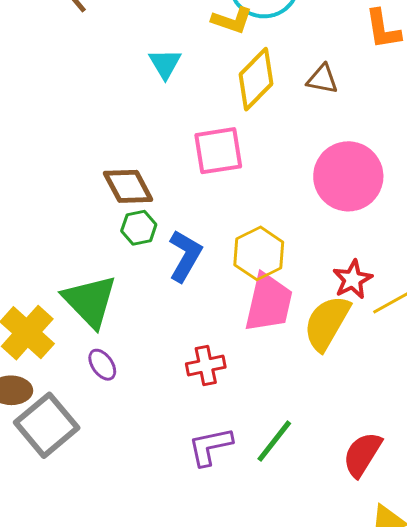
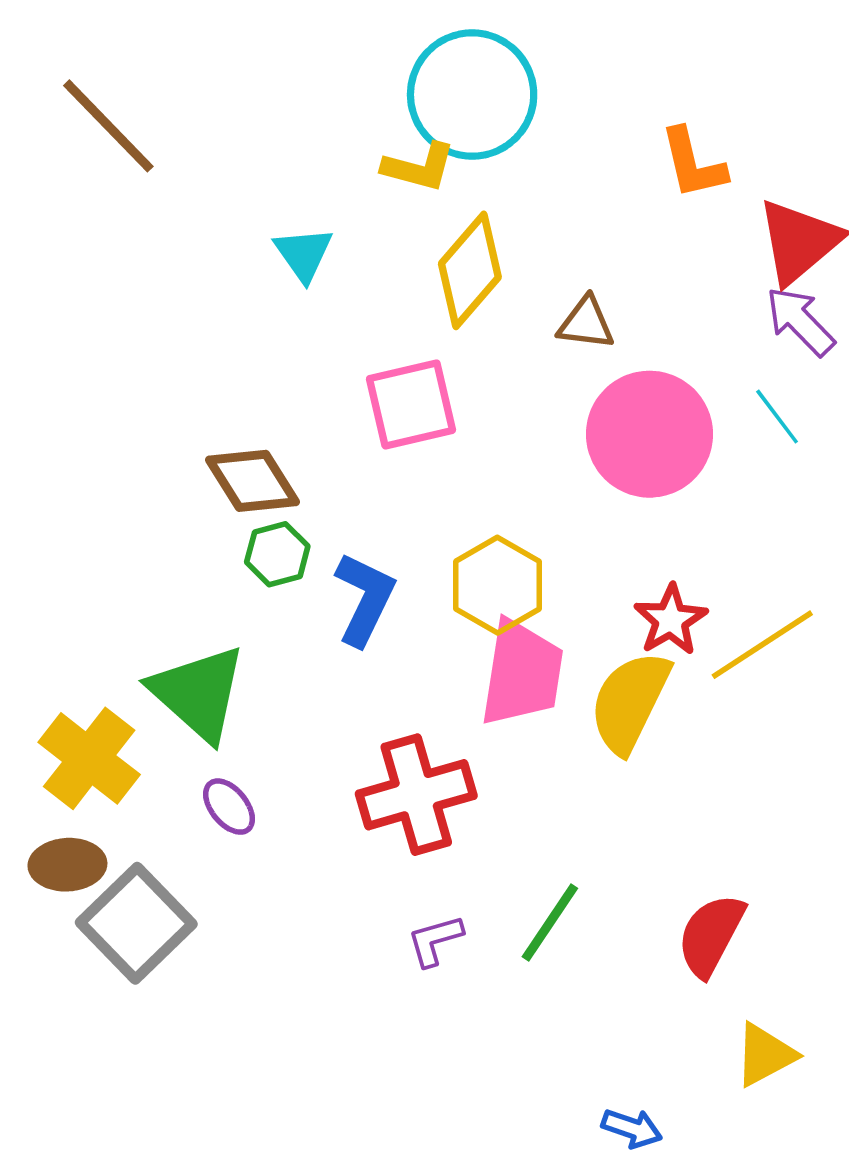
brown triangle: (322, 79) -> (586, 323), moved
red cross: (206, 366) -> (416, 795), size x1.6
purple L-shape: (210, 446) -> (435, 940), size x0.7

